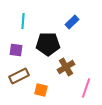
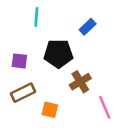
cyan line: (23, 21) -> (36, 17), moved
pink line: (86, 88) -> (105, 107), turned -42

